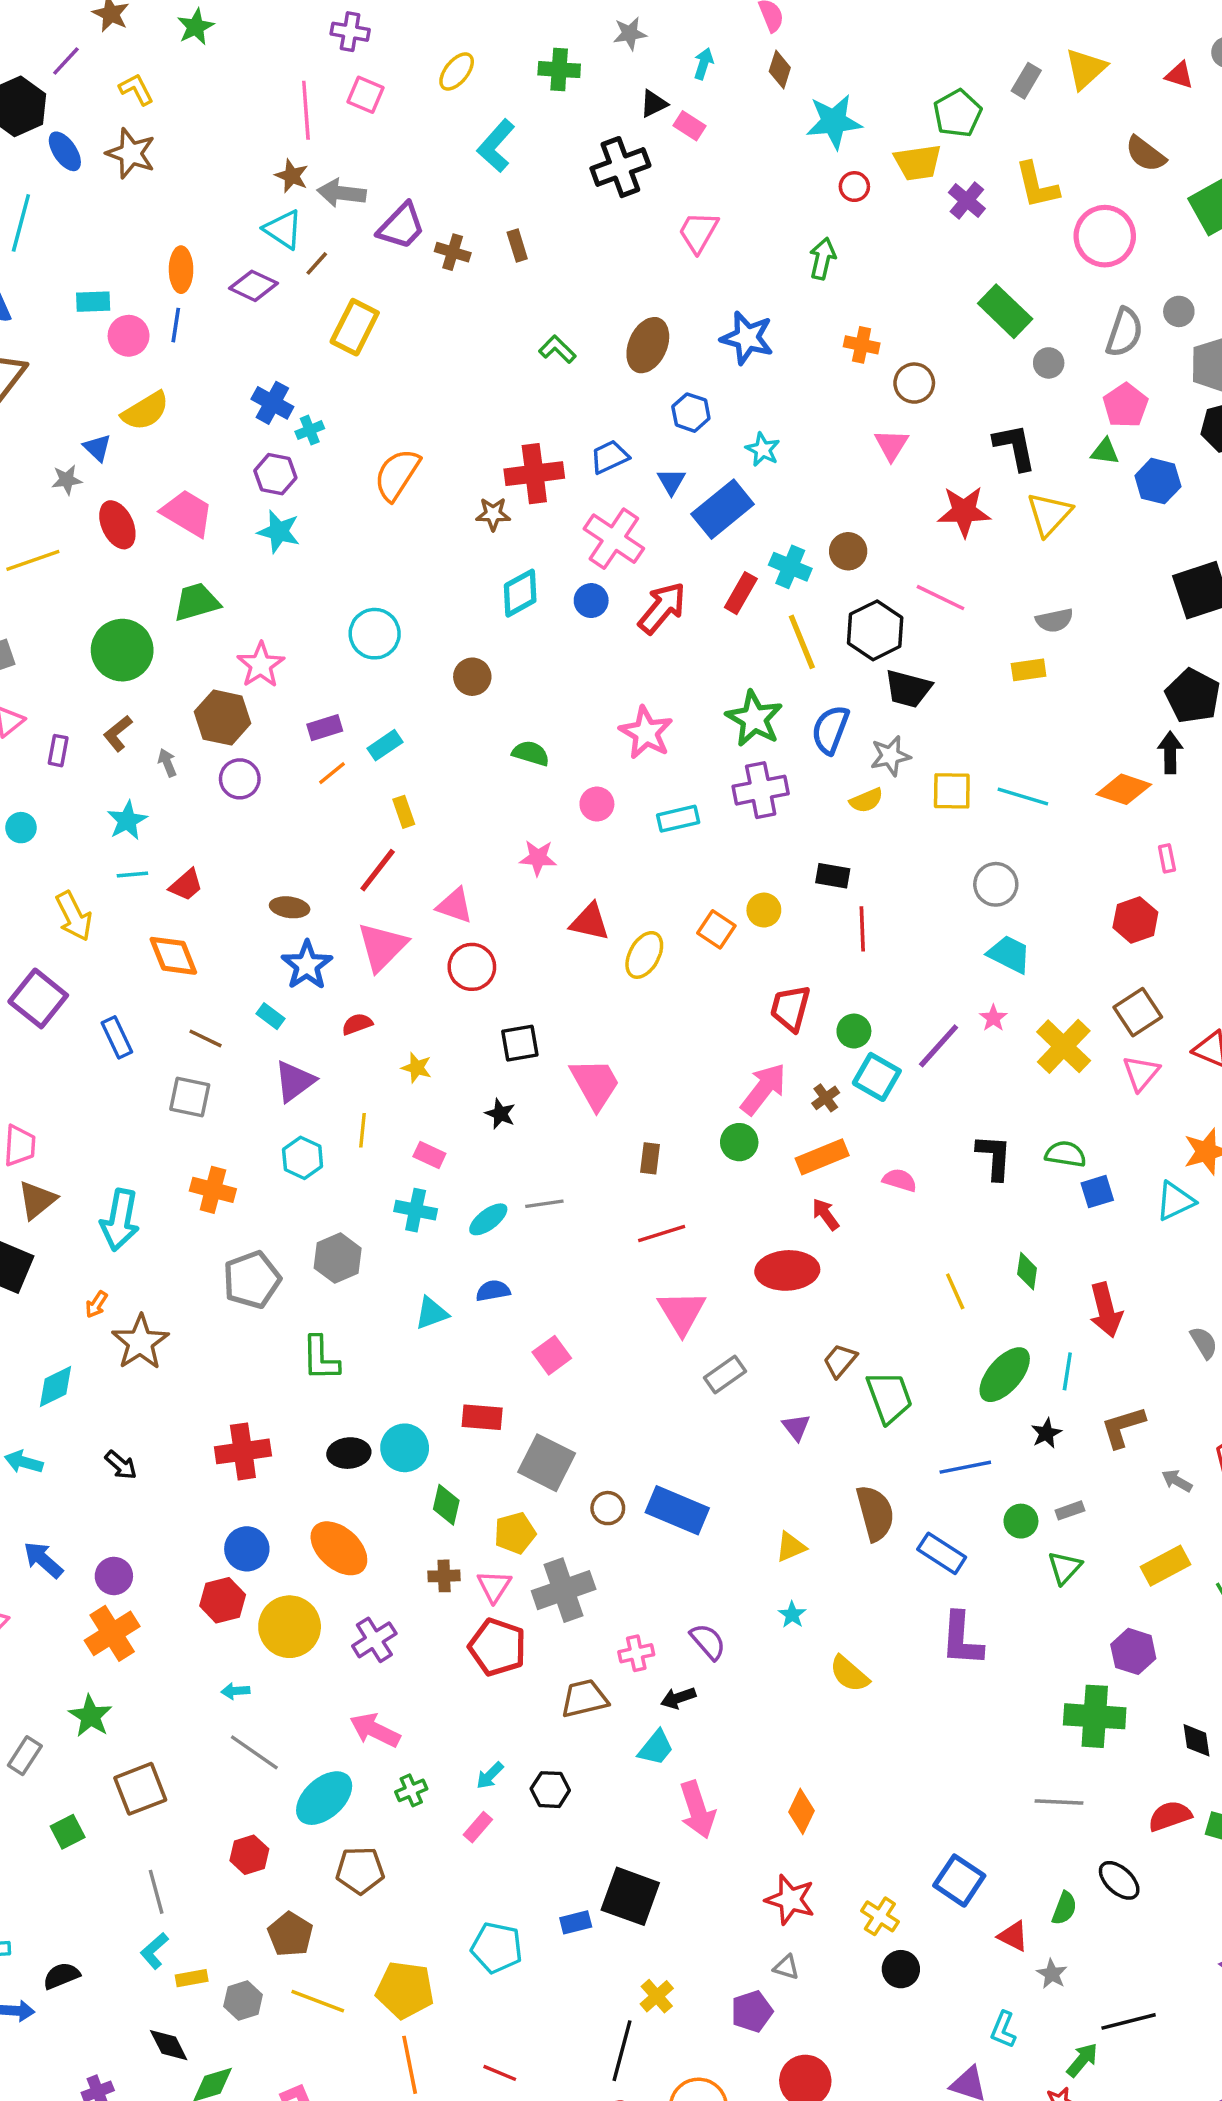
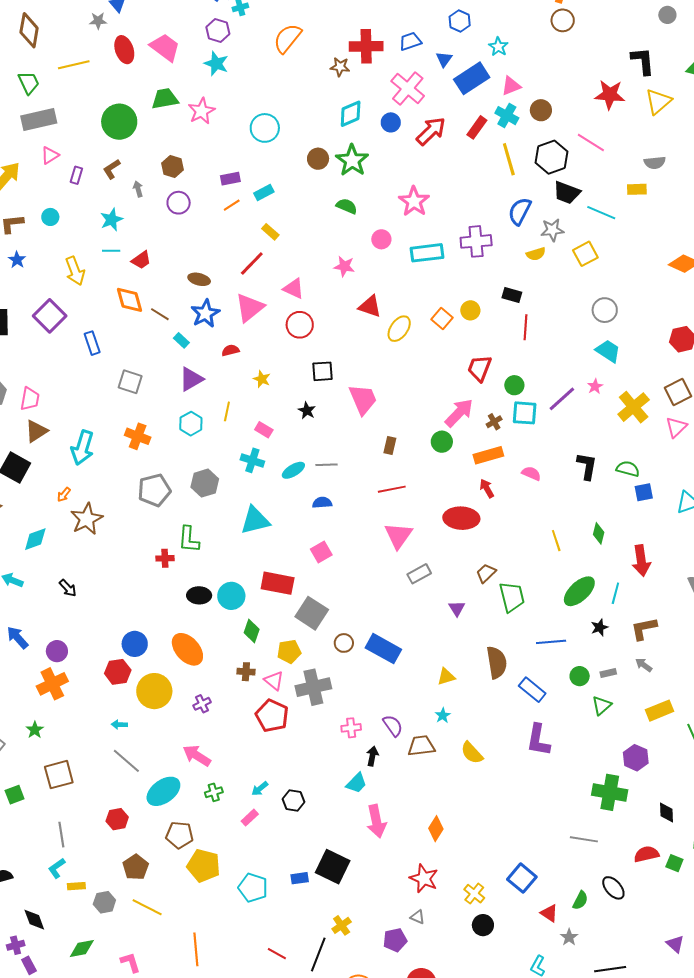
brown circle: (914, 383) -> (563, 20), moved
pink triangle: (891, 445) -> (511, 86), moved, turned 30
pink star: (261, 665) -> (202, 111), moved
brown hexagon: (223, 718) -> (173, 167), size x0.7
green star: (754, 719) -> (352, 160), moved
yellow square: (952, 791) -> (585, 254), turned -35
cyan line: (1023, 797) -> (601, 213), moved
yellow rectangle: (404, 812) -> (270, 232), turned -36
cyan rectangle: (678, 819) -> (427, 253), size x1.4
brown line: (206, 1038) -> (160, 314), moved
cyan square: (877, 1077) -> (525, 413), turned -32
blue semicircle: (493, 1291) -> (322, 503), moved
cyan triangle: (431, 1313) -> (255, 520), size x1.5
red rectangle: (482, 1417) -> (278, 583), size x1.4
red cross: (243, 1451) -> (165, 558), moved, size x0.6
gray arrow: (1177, 1481) -> (644, 665), moved
pink triangle: (494, 1586) -> (274, 681), turned -30
purple cross: (374, 1640) -> (202, 704), size x0.7
black arrow: (678, 1698) -> (372, 756), turned 114
brown trapezoid: (584, 1699) -> (421, 746), moved
green star: (90, 1716) -> (35, 730), size x0.7
yellow pentagon: (405, 1990) -> (204, 866), moved
black diamond: (169, 2045) -> (34, 920), moved
red line: (500, 2073) -> (277, 954), moved

